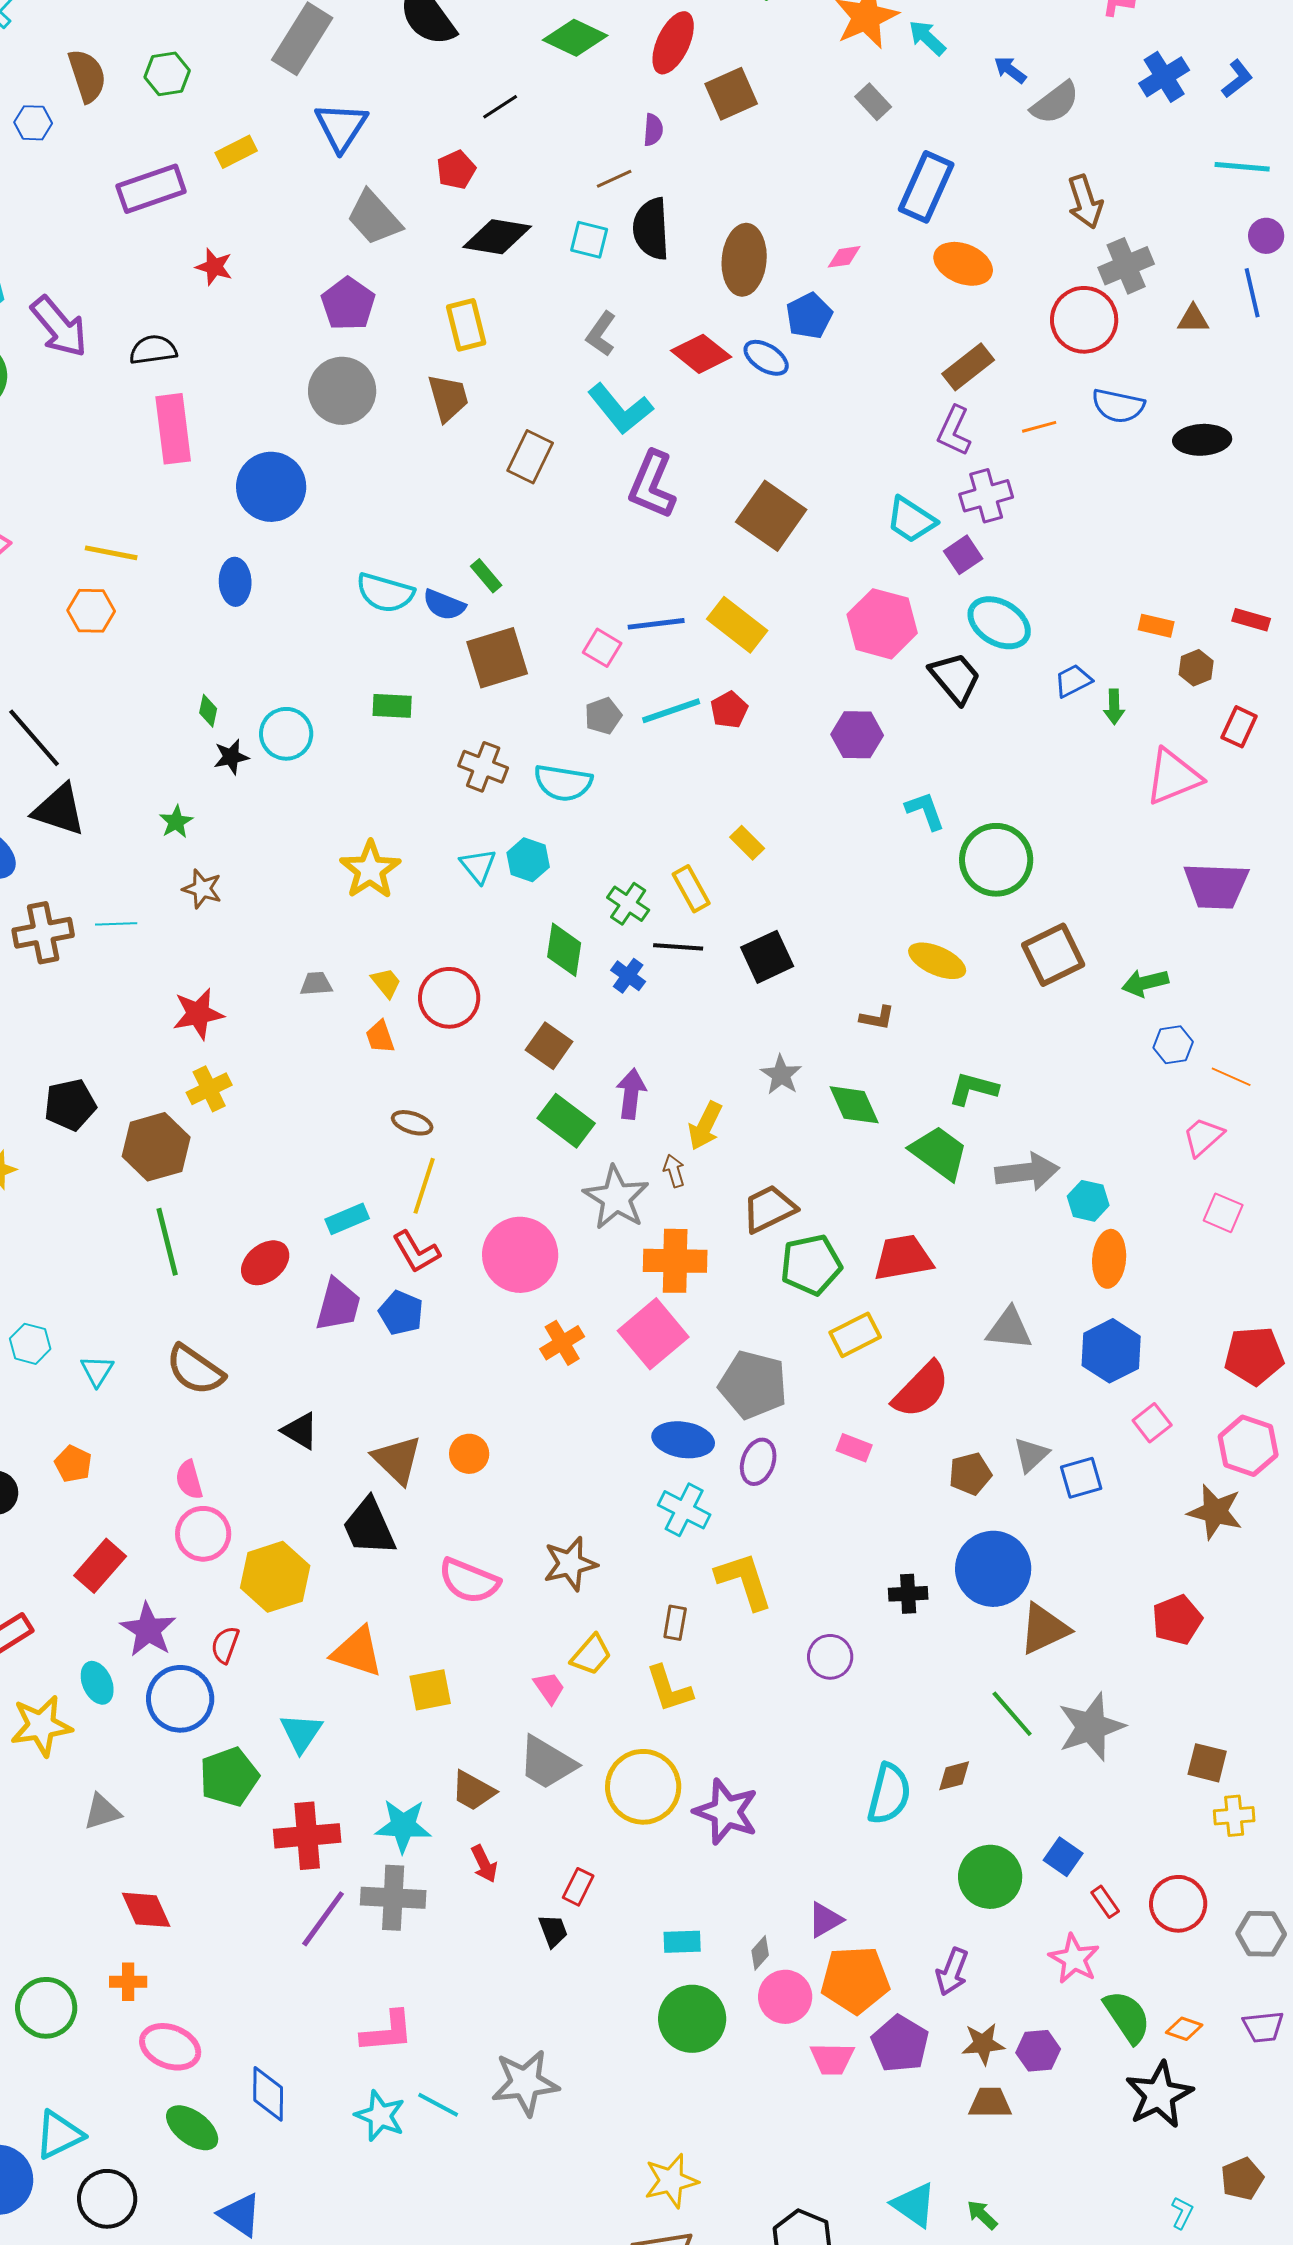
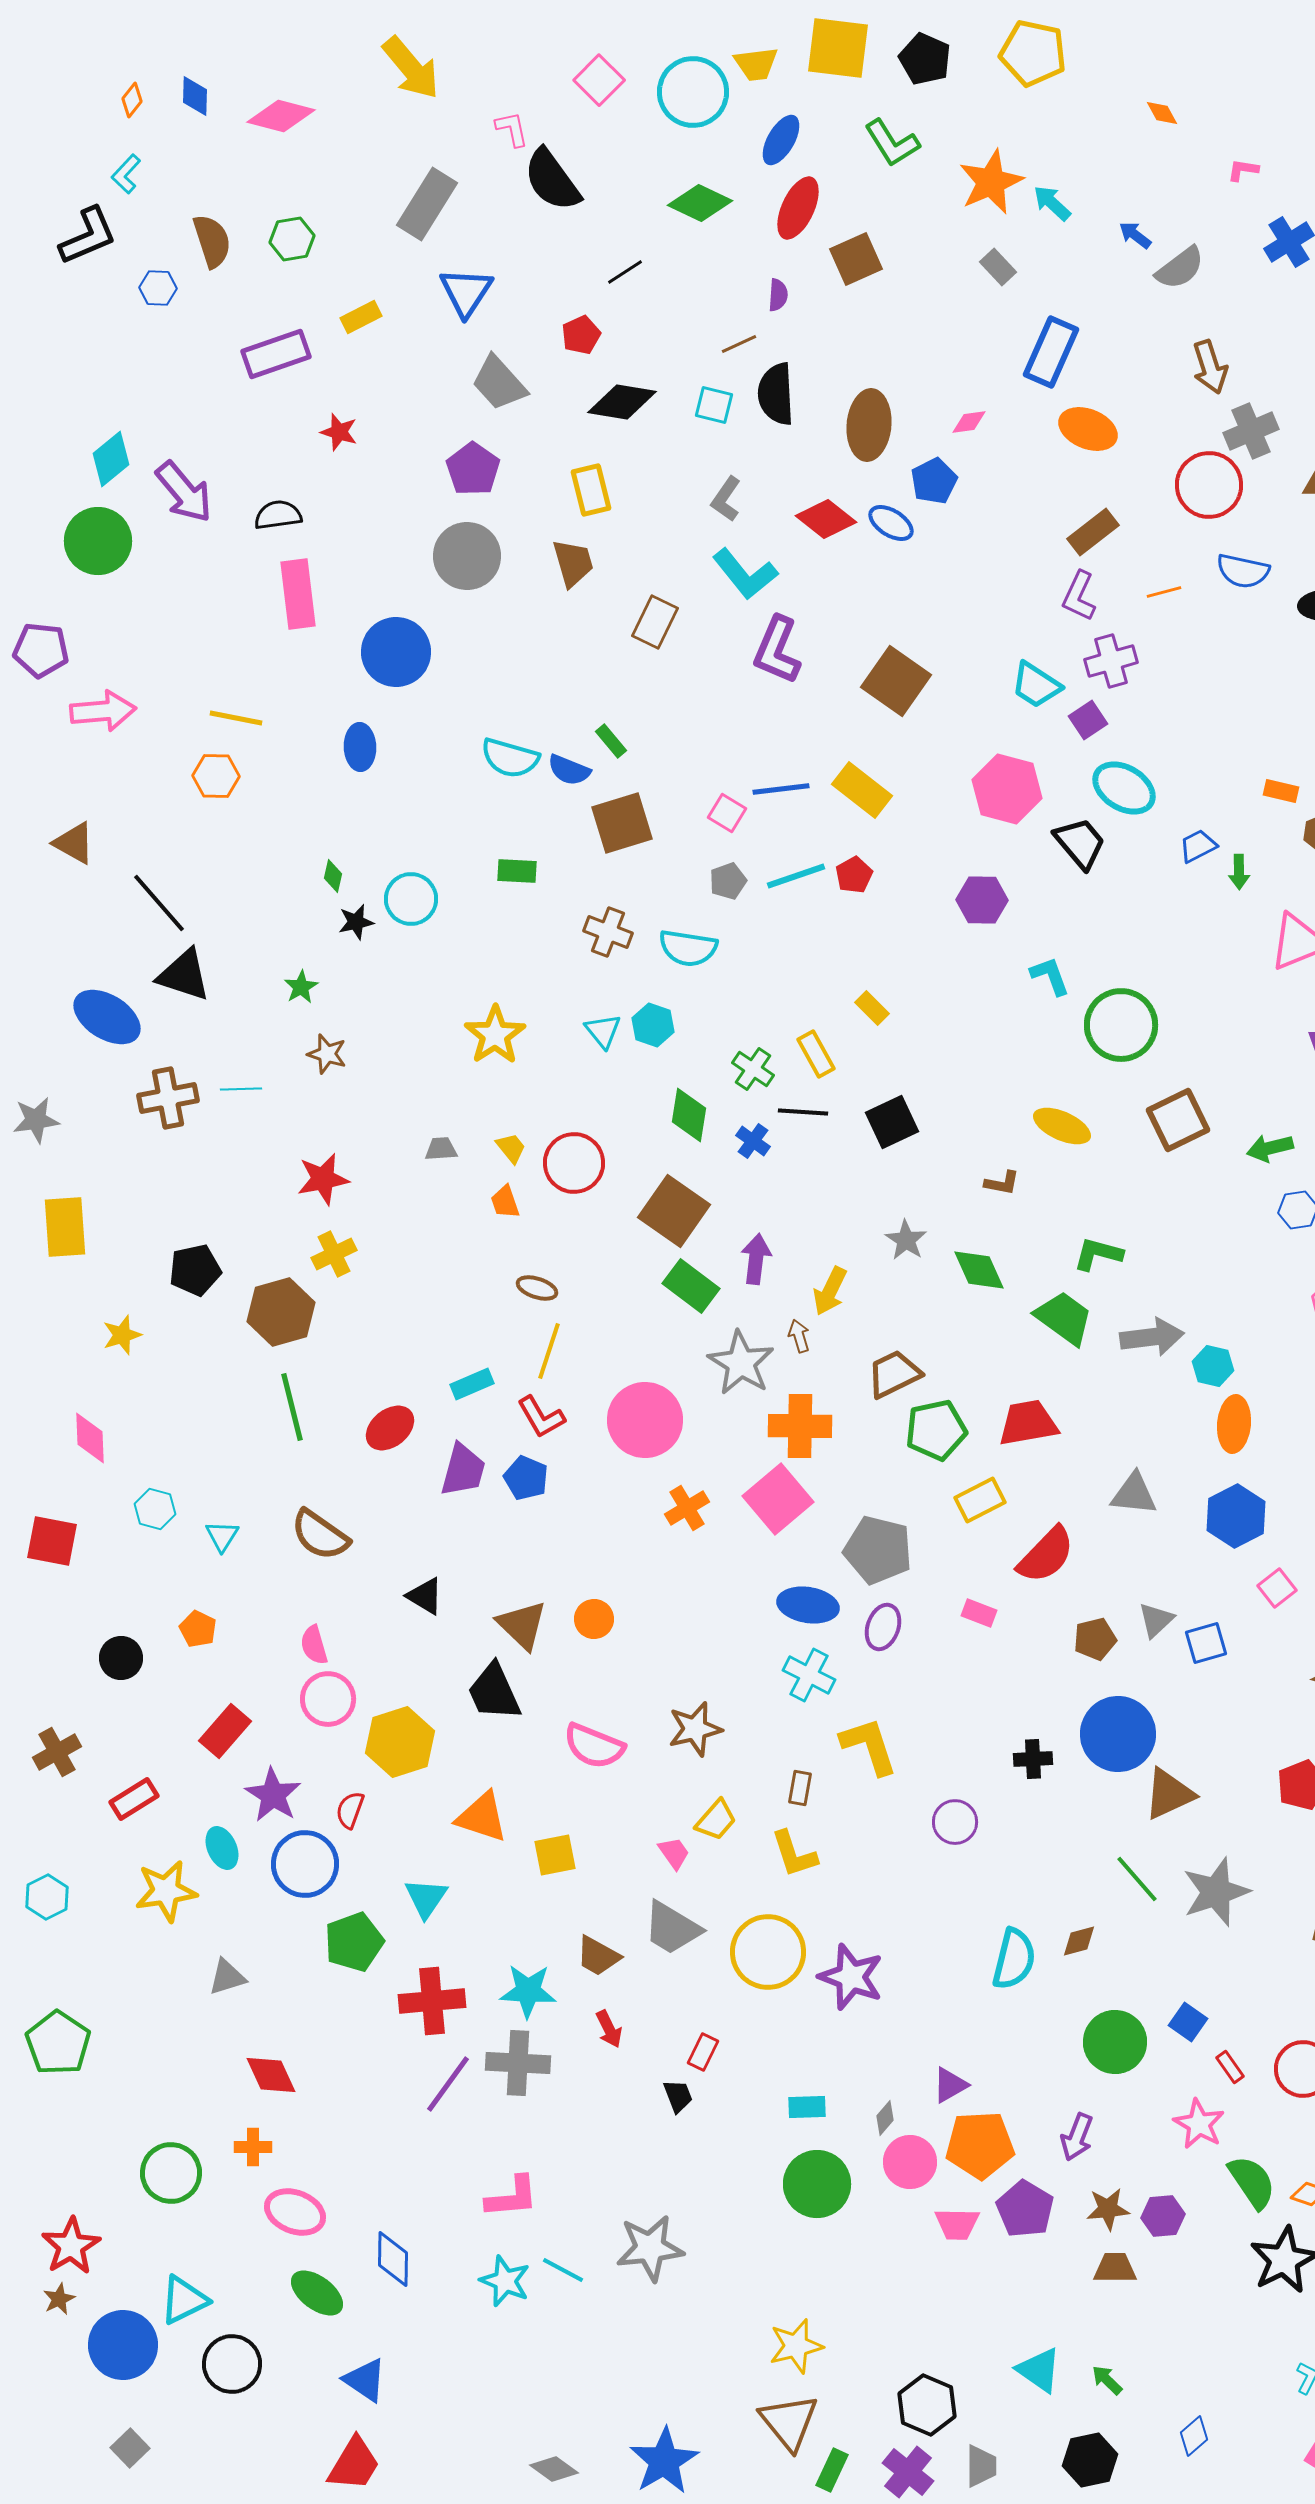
brown square: (549, 1046) -> (674, 1211), size x1.5

